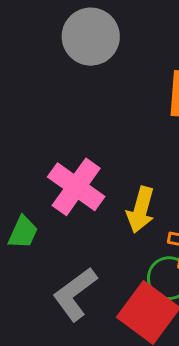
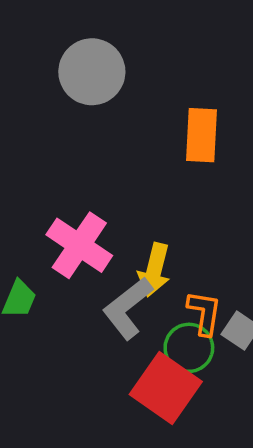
gray L-shape: (75, 294) -> (128, 308), moved

